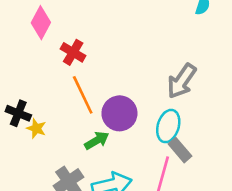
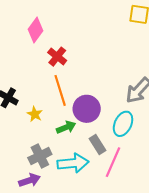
yellow star: (36, 128) -> (35, 114), moved
gray rectangle: (180, 150) -> (98, 144), moved

